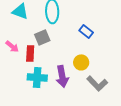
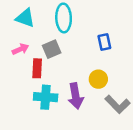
blue rectangle: (86, 31) -> (104, 42), turned 40
pink arrow: (12, 46) -> (20, 49), moved, turned -64

